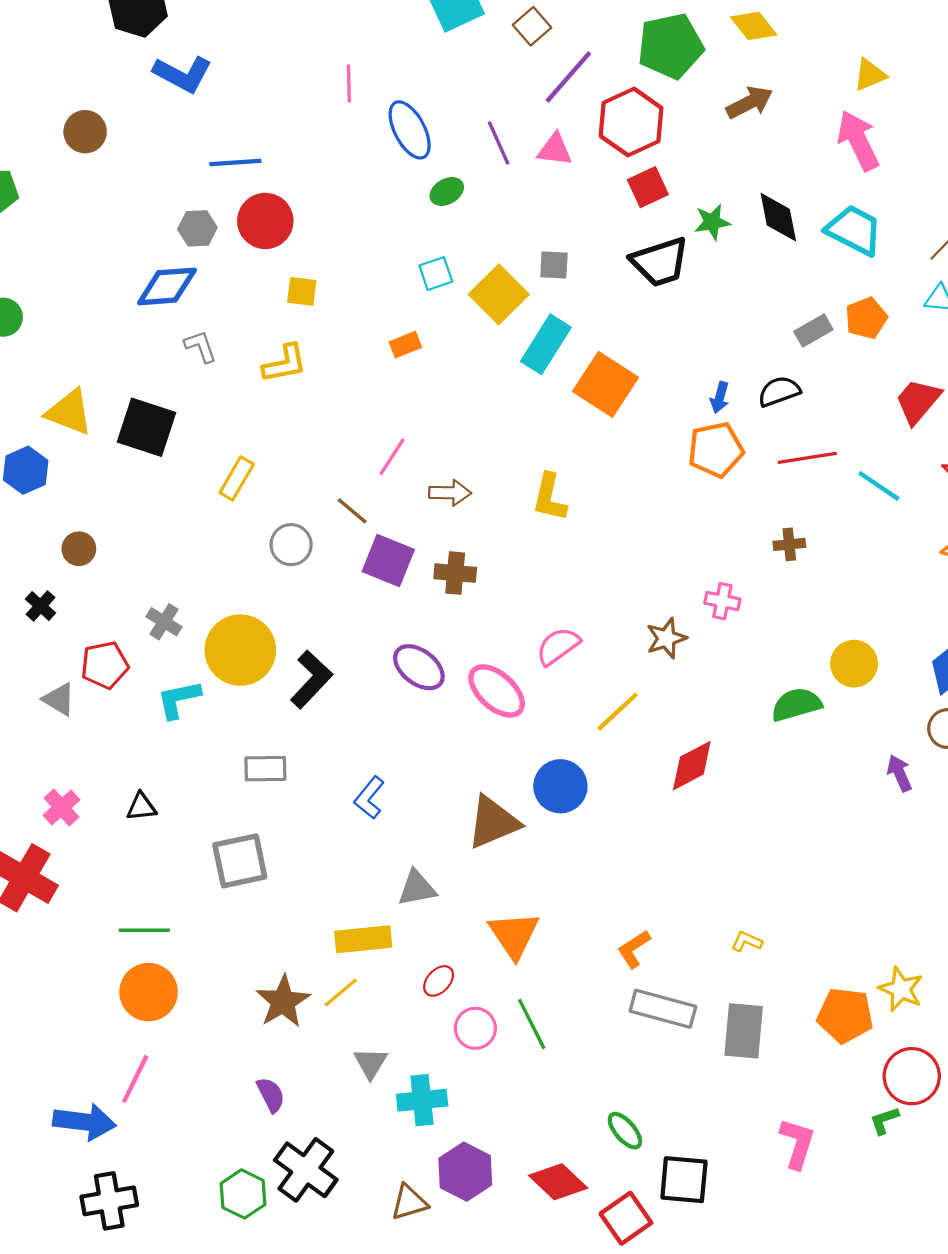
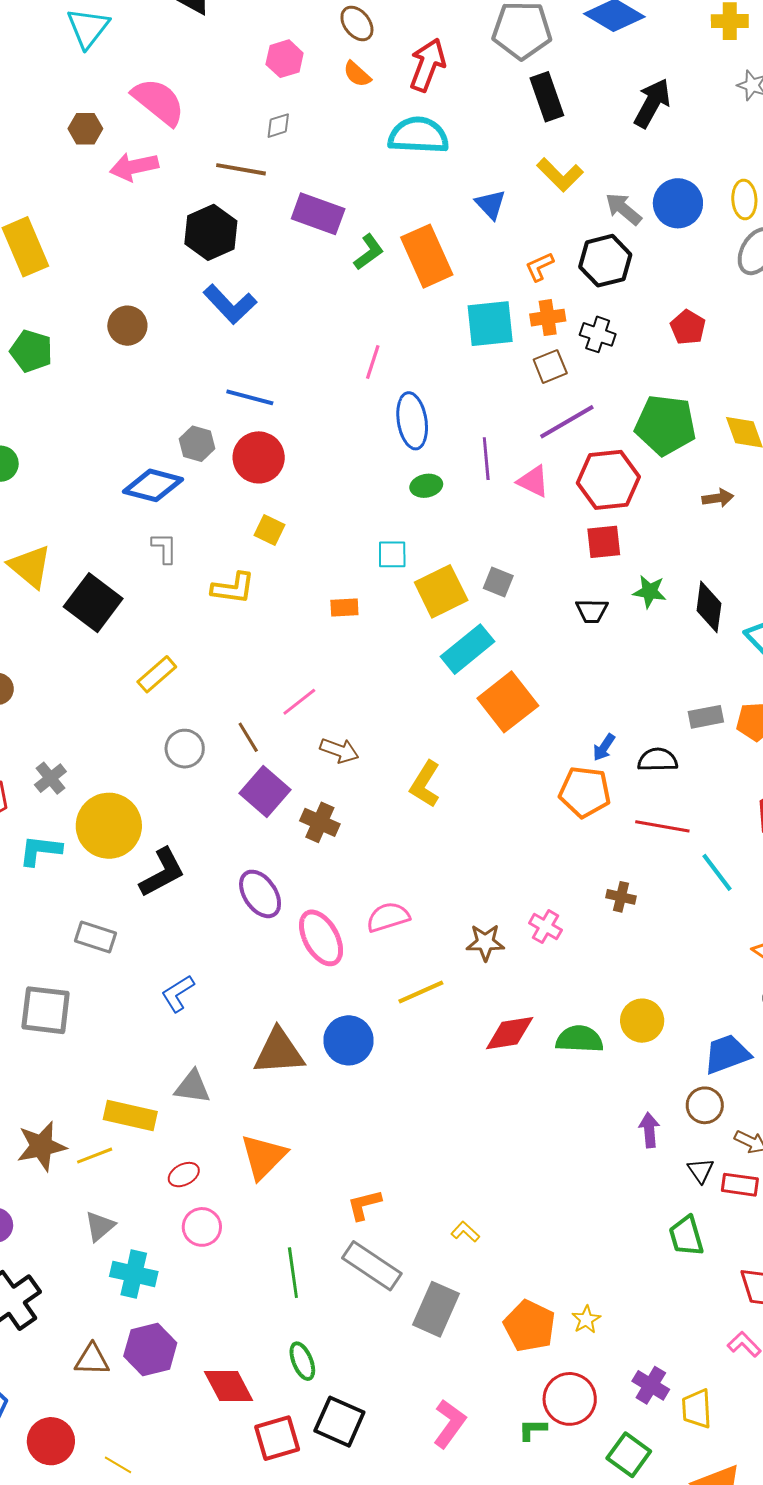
brown arrow: (749, 102) -> (718, 498), size x0.7
black trapezoid: (660, 262) -> (592, 611), size x0.6
red diamond: (692, 766) -> (510, 1033), moved
yellow star: (901, 989) -> (586, 1320), size x0.7
green line: (532, 1024) -> (293, 1273), moved

